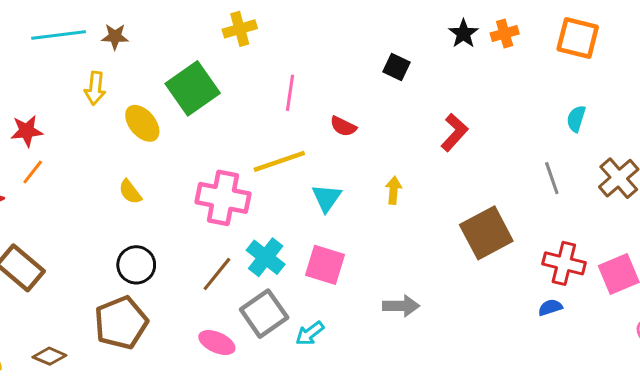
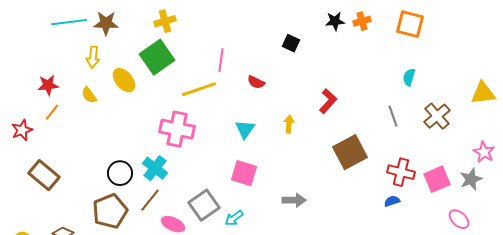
yellow cross: (240, 29) -> (165, 21), moved
black star: (463, 33) -> (335, 21), turned 30
brown star: (115, 37) -> (106, 23), size x1.4
red L-shape: (454, 132) -> (328, 101), moved
yellow line: (279, 161) -> (199, 89), moved
yellow semicircle: (130, 192) -> (89, 95), moved
cyan cross: (266, 257) -> (155, 168), moved
brown line: (217, 274) -> (150, 200), moved

